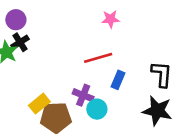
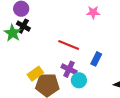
black cross: (20, 42) -> (23, 26), turned -32
red line: (98, 58) -> (69, 45), moved, turned 35

